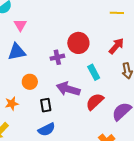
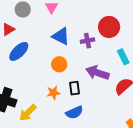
blue triangle: (17, 52) -> (61, 36), moved, turned 36
orange star: (12, 104) -> (53, 93), moved

